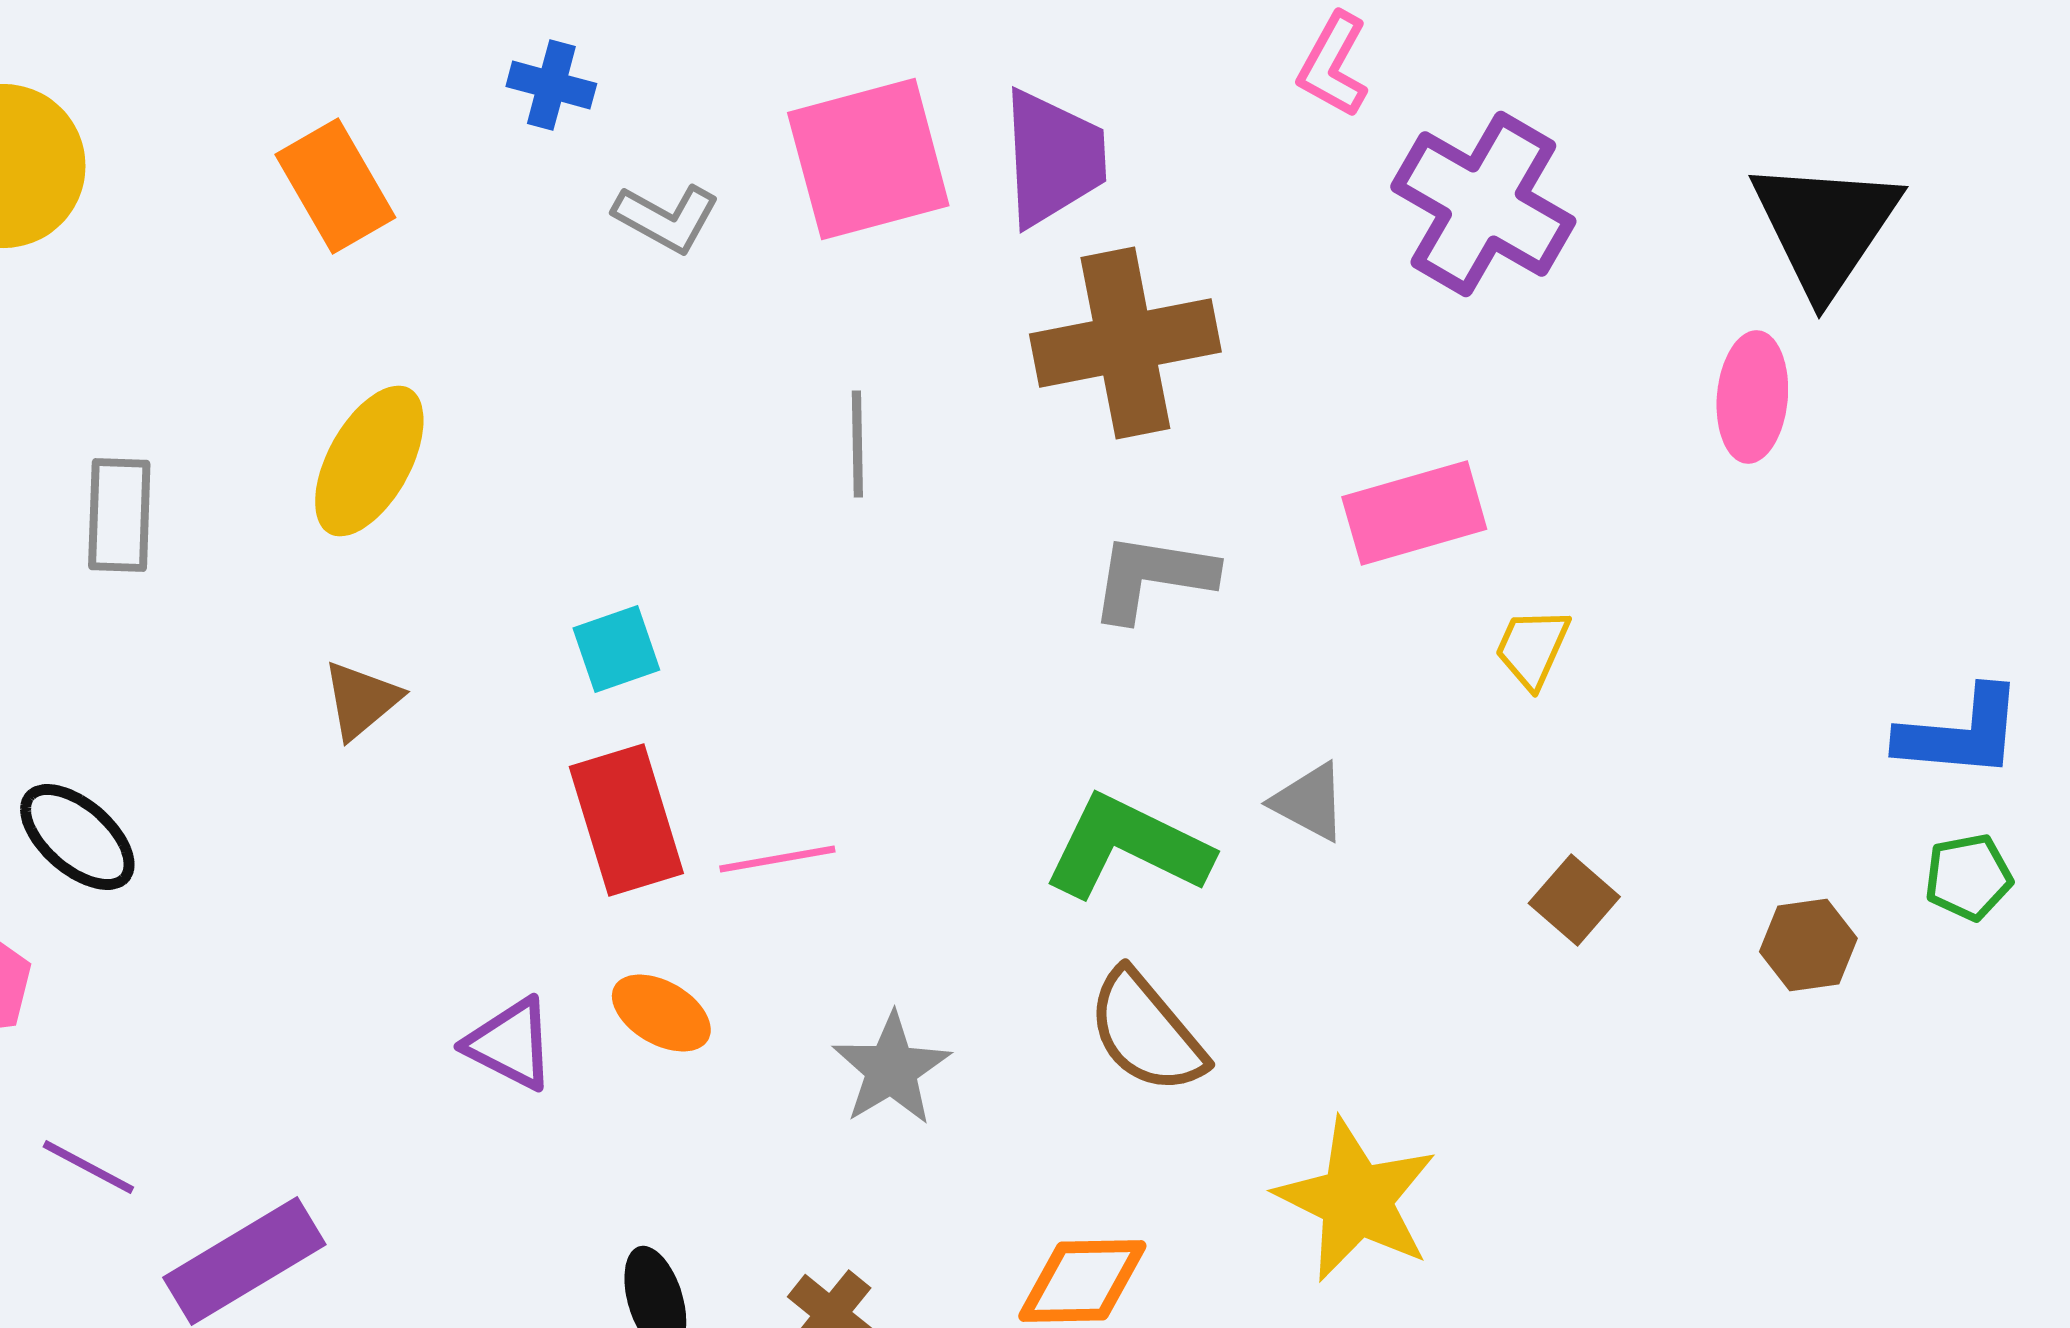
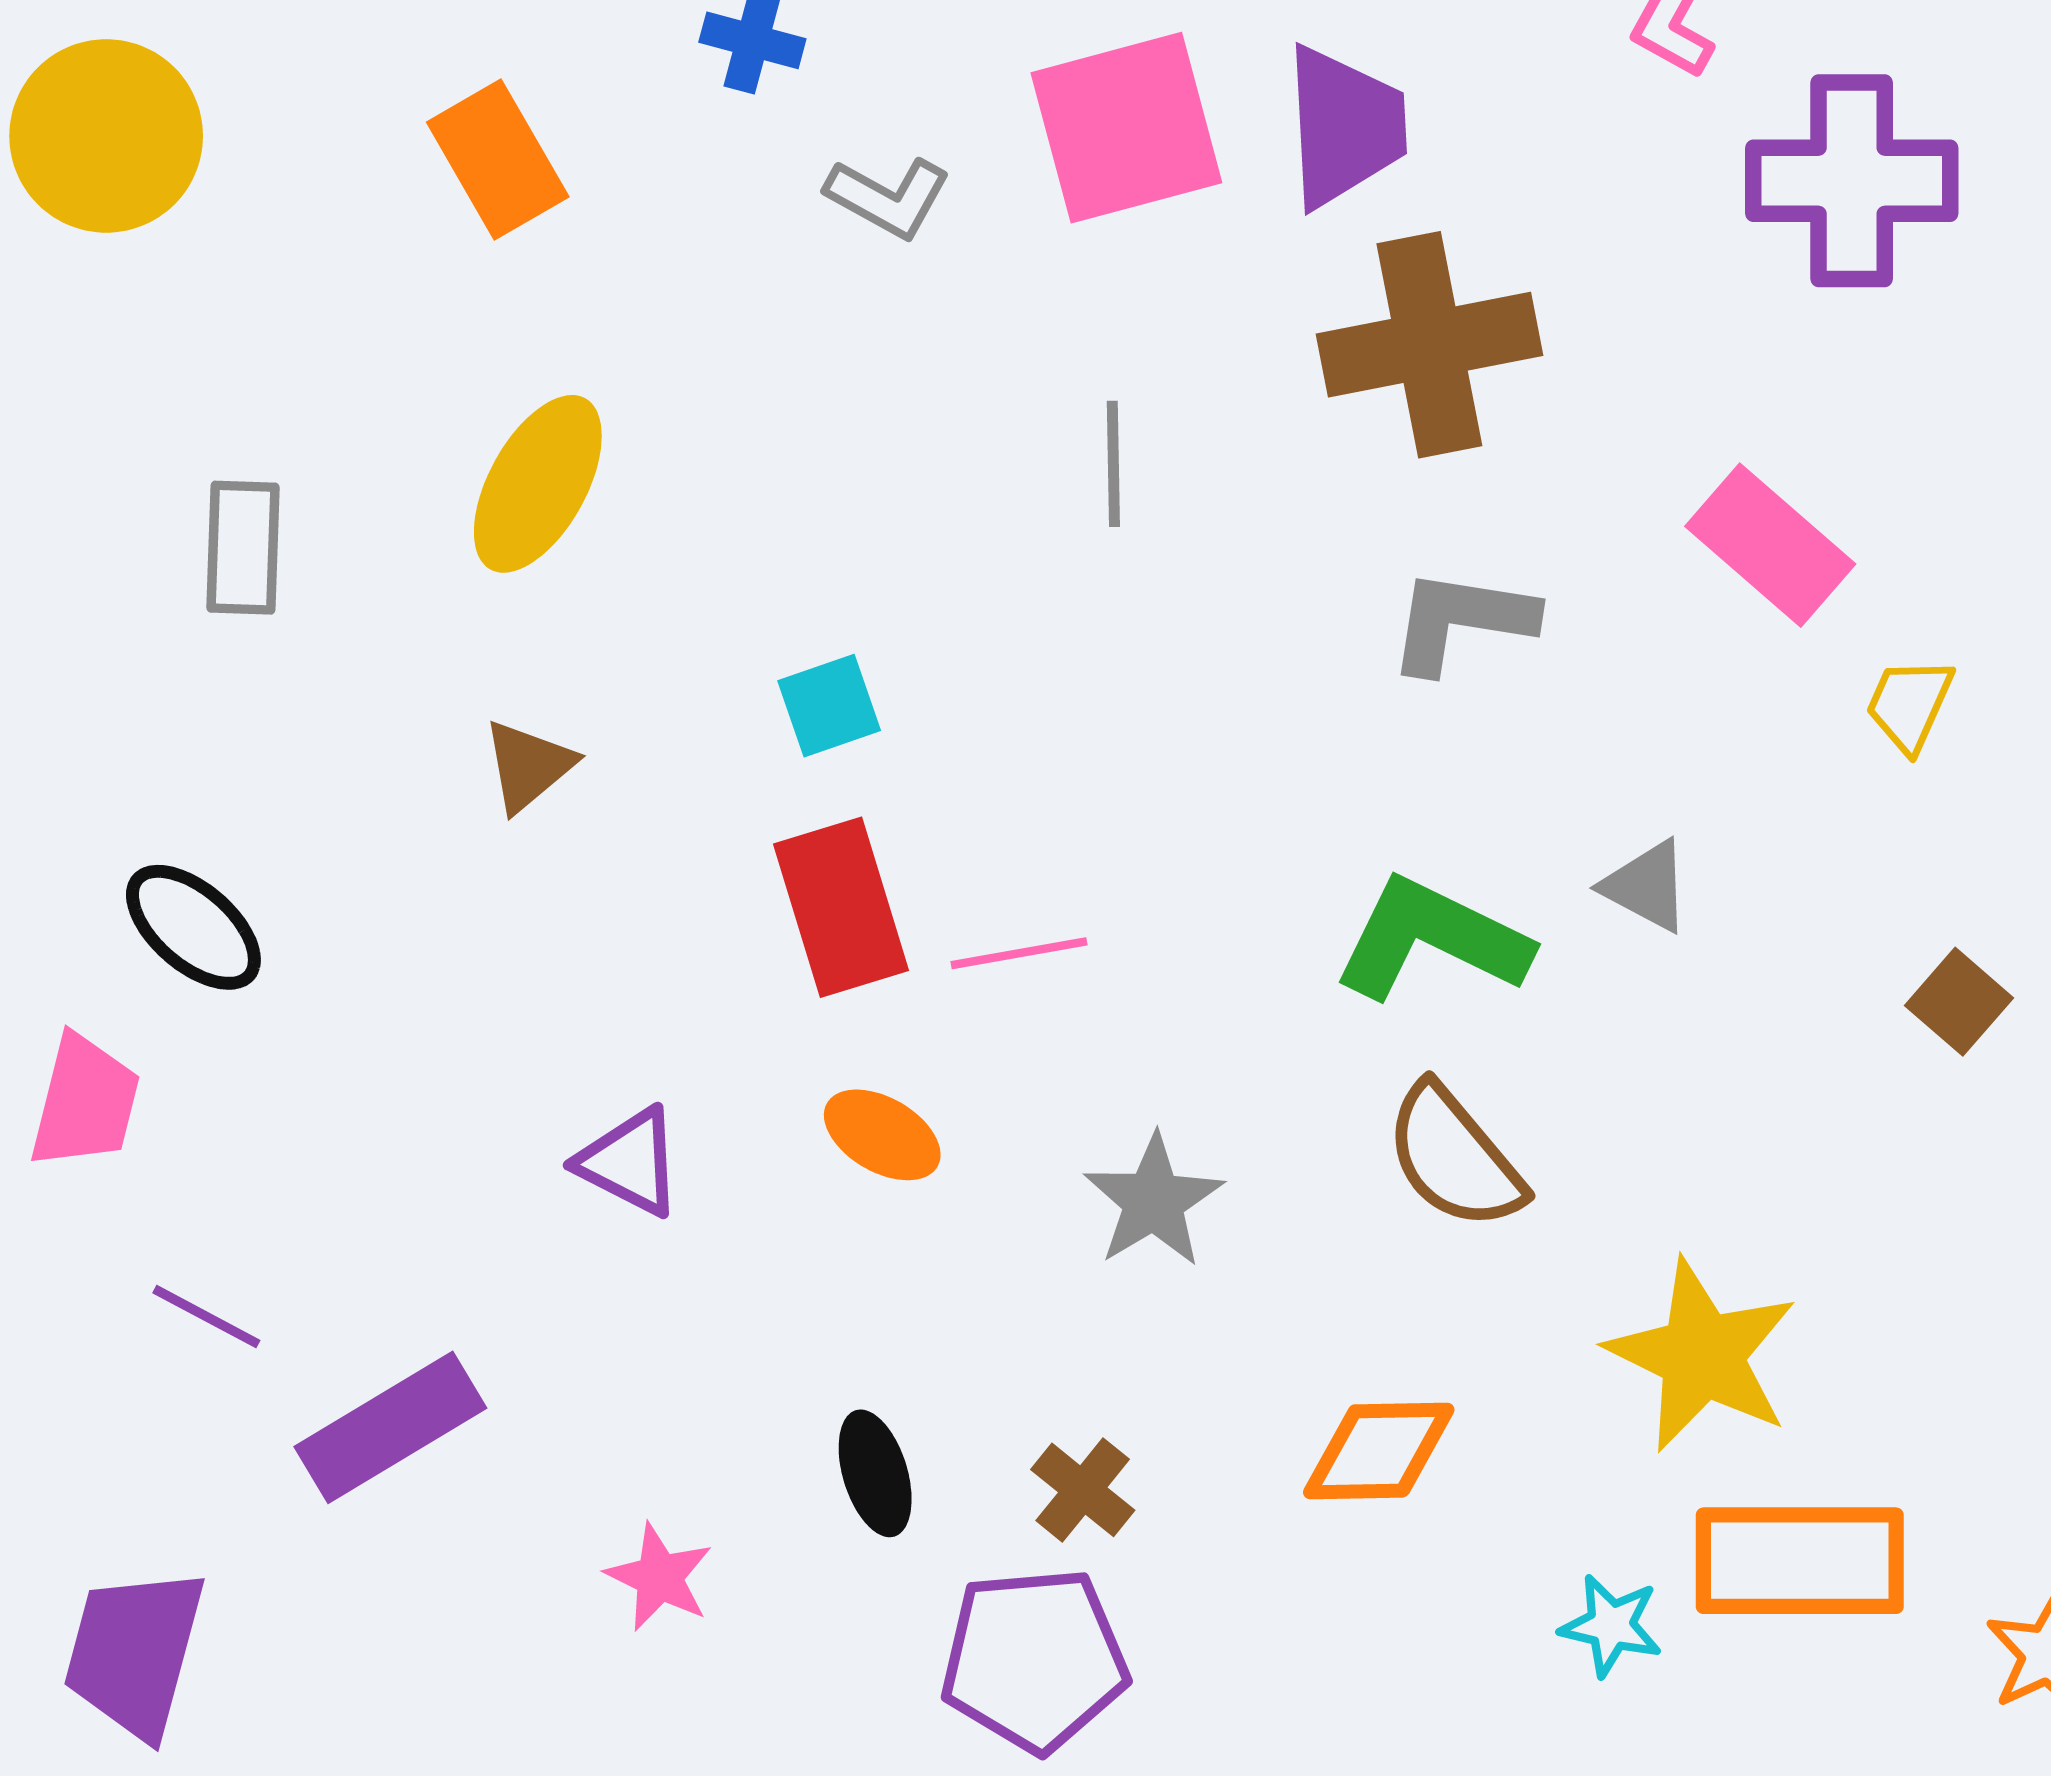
purple cross: (1483, 204) -> (1852, 181), turned -30
pink rectangle: (1414, 513) -> (1770, 545), turned 57
purple triangle: (510, 1044) -> (630, 1162), moved

